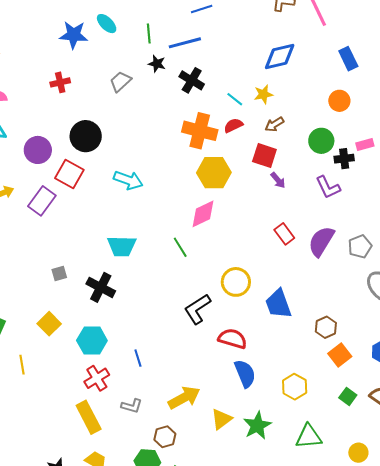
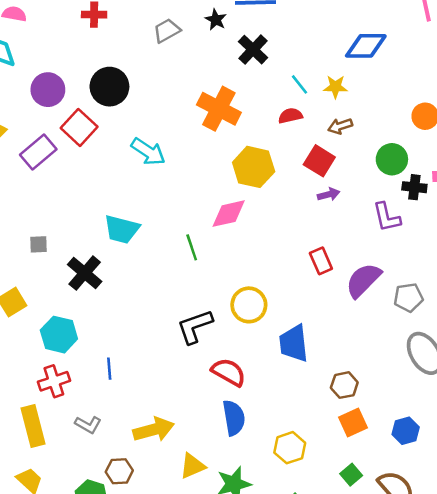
orange cross: (200, 131) -> (219, 109), moved
purple arrow: (278, 180) -> (329, 194), turned -78

